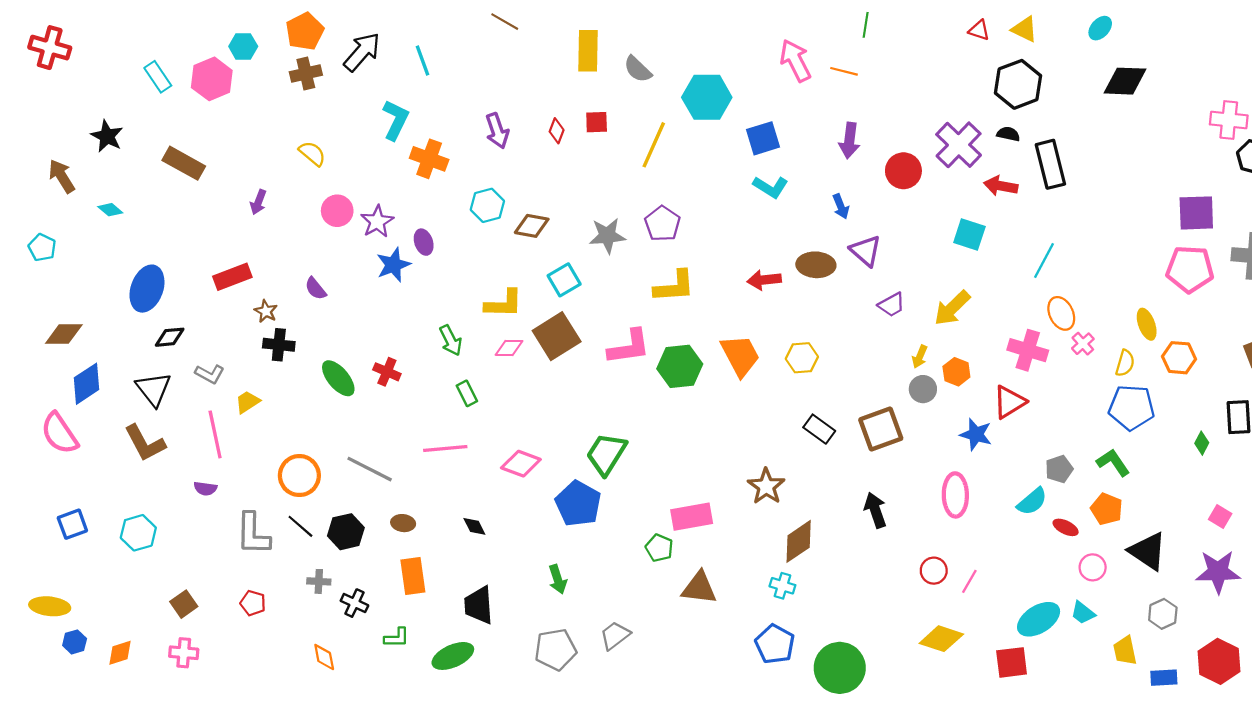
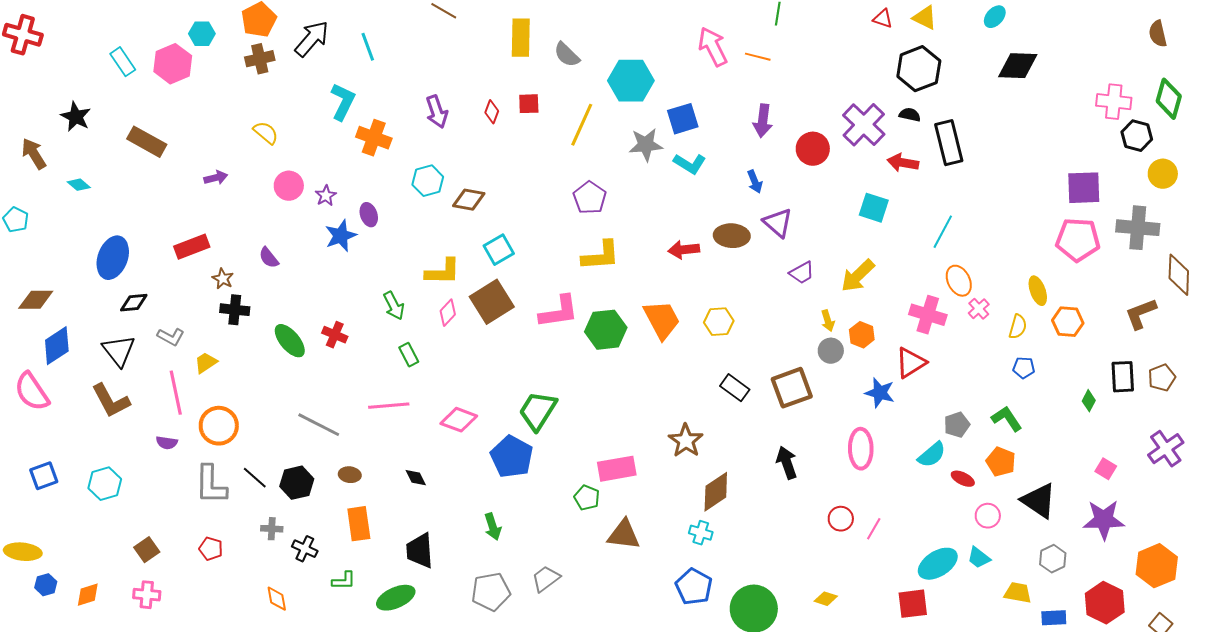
purple arrow: (258, 202) -> (216, 178), turned -125
purple star: (377, 222) -> (326, 196), size x0.7
gray star: (607, 236) -> (646, 145), moved
pink diamond: (509, 348) -> (448, 313), turned -48
yellow arrow: (920, 357) -> (828, 321), turned -40
blue pentagon: (1131, 407) -> (1024, 368), size x0.5
orange circle: (299, 476) -> (219, 426), moved
yellow diamond: (941, 639) -> (826, 599), moved, size x0.6
yellow trapezoid: (1125, 651) -> (1018, 593), turned 112

